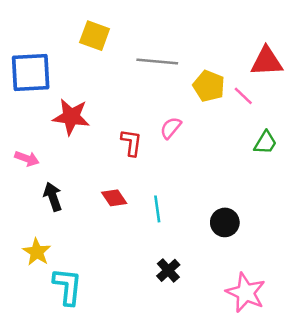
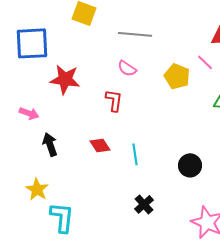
yellow pentagon: (209, 86) -> (177, 76), moved
pink semicircle: (171, 128) -> (127, 68), moved, turned -96

